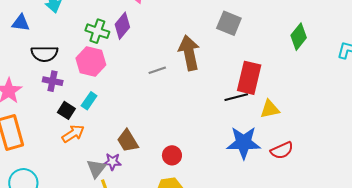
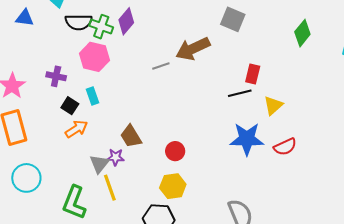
brown arrow: (189, 53) -> (193, 49), turned -104
black semicircle: (44, 54) -> (79, 22), moved
red rectangle: (249, 78) -> (253, 74), size x0.6
cyan rectangle: (89, 101) -> (93, 96), turned -54
yellow triangle: (270, 109) -> (273, 105), turned -30

